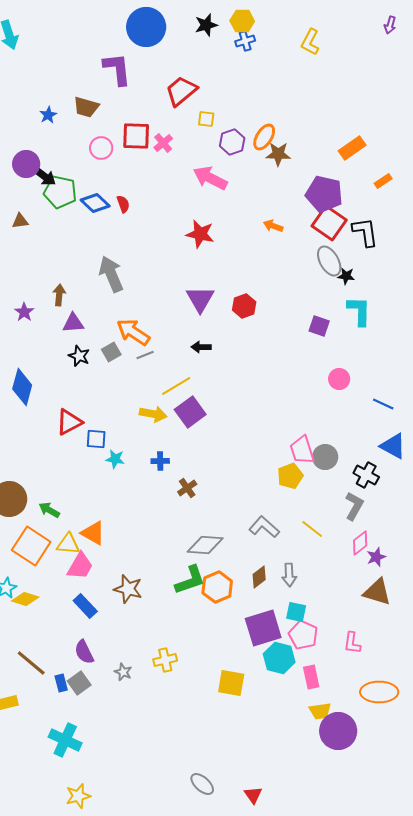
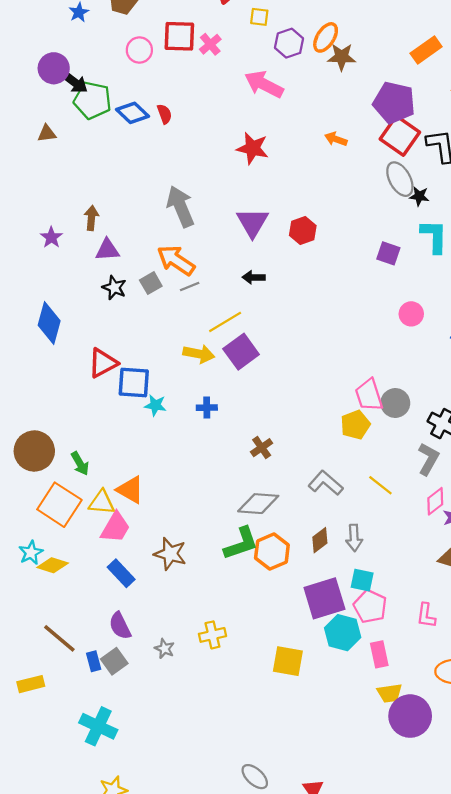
gray arrow: (111, 274) -> (181, 207), moved
blue square: (96, 439) -> (134, 382), size x1.4
brown cross: (187, 488) -> (262, 448), moved
green arrow: (49, 510) -> (80, 464), turned -150

